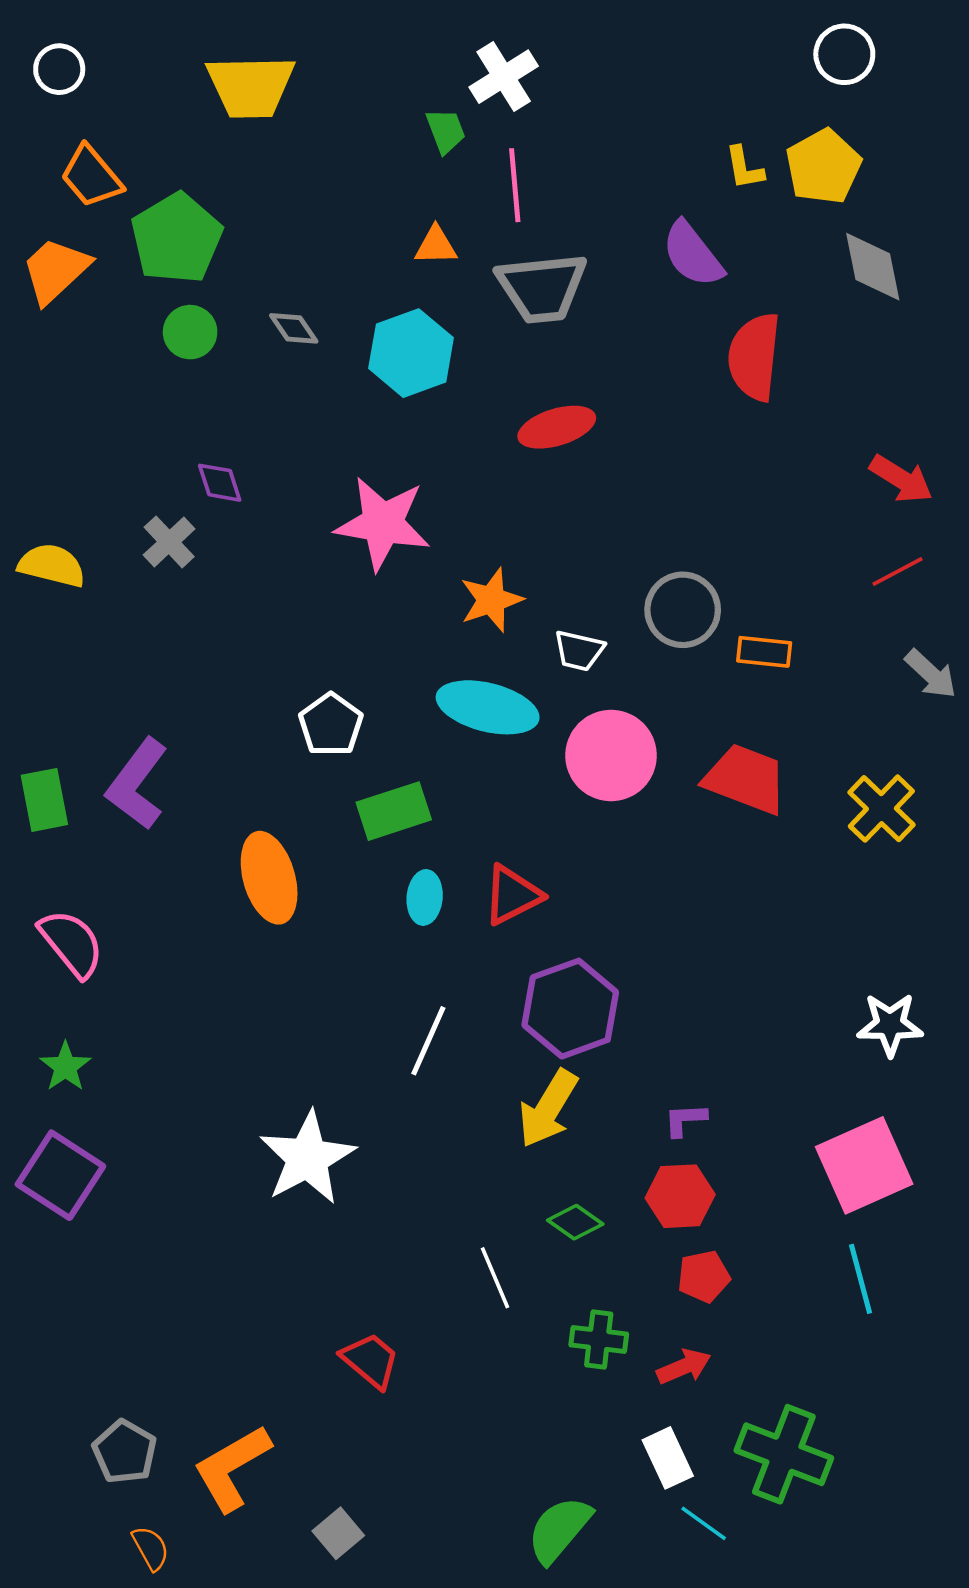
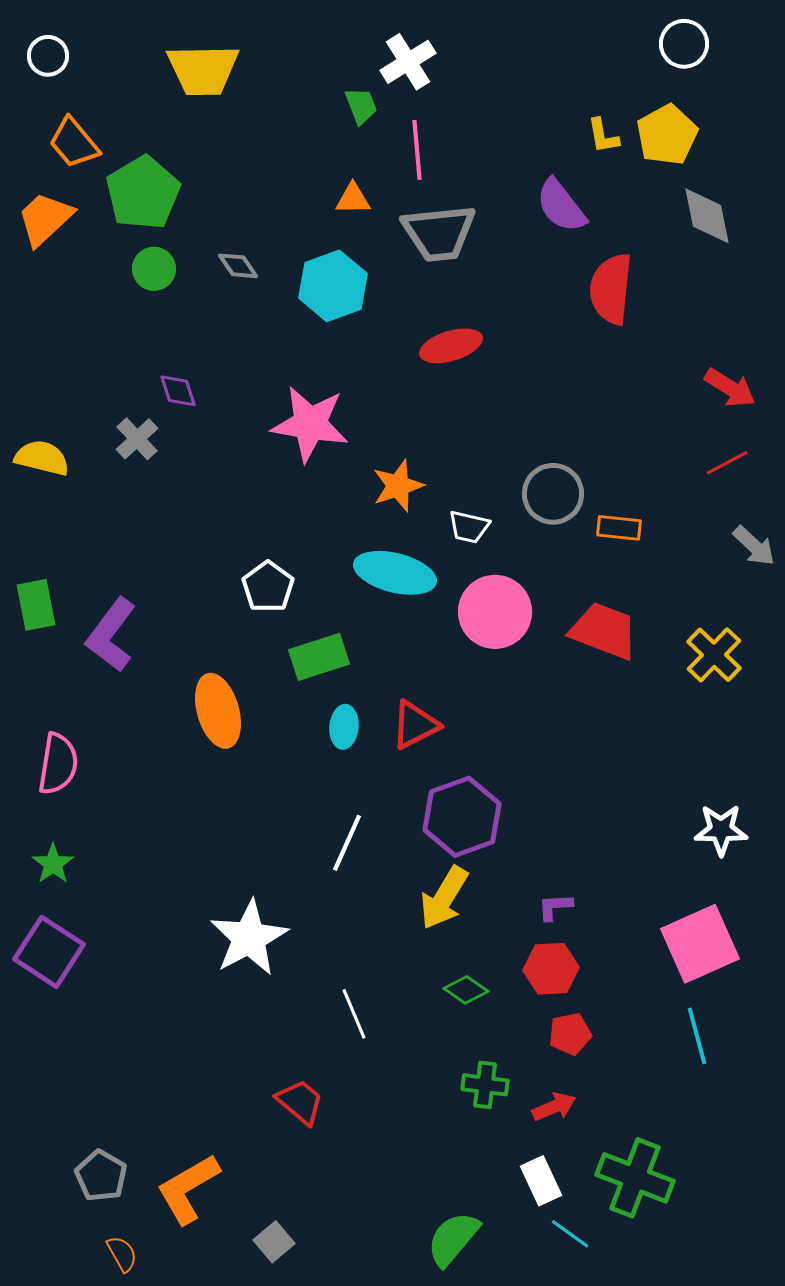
green rectangle: (44, 800) -> (36, 605), moved
pink semicircle: (72, 943) -> (58, 764), turned 48
white line: (495, 1278) -> (354, 1014), moved

